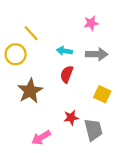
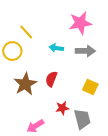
pink star: (91, 23) -> (80, 23), size x1.6
red semicircle: (67, 74) -> (51, 79), moved

